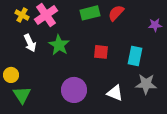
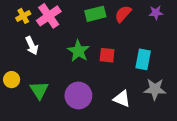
yellow cross: (22, 15) -> (23, 16), turned 32
purple star: (155, 25) -> (156, 13), moved
green star: (59, 45) -> (78, 51), moved
green triangle: (22, 95) -> (39, 90), moved

